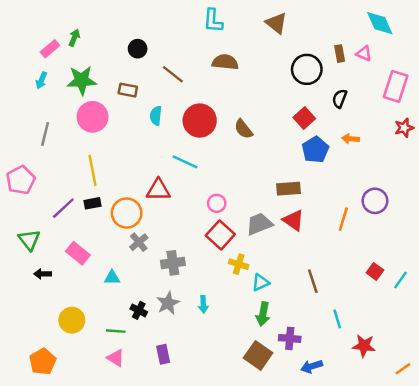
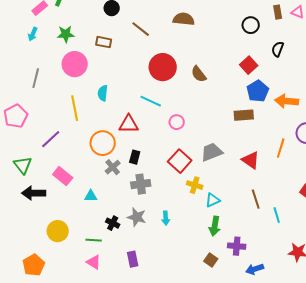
black circle: (307, 69) -> (251, 25), size x0.7
green star: (82, 80) -> (66, 34), size x0.7
cyan semicircle: (156, 116) -> (103, 93), moved
orange arrow: (351, 139) -> (287, 101), moved, size x1.6
brown rectangle: (289, 189) -> (244, 115), moved
black rectangle: (93, 203) -> (135, 157), moved, turned -64
pink circle: (217, 203) -> (177, 122), moved
red triangle: (293, 220) -> (251, 160), moved
black arrow: (43, 274) -> (34, 193), size x1.6
gray star: (168, 303) -> (137, 217), turned -30
cyan line: (337, 319) -> (277, 215), moved
brown square: (258, 355) -> (211, 260), size x0.6

